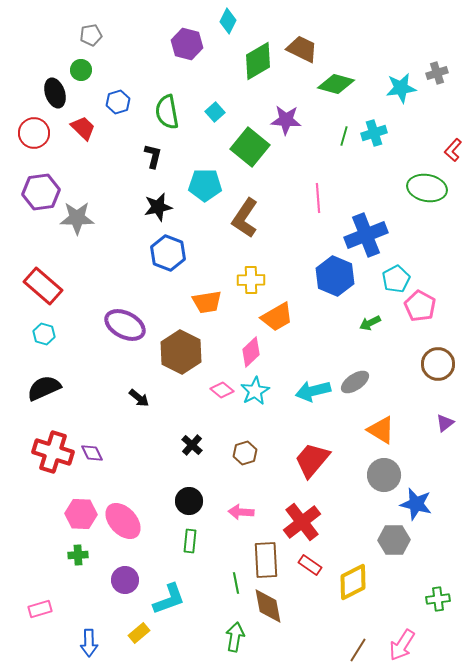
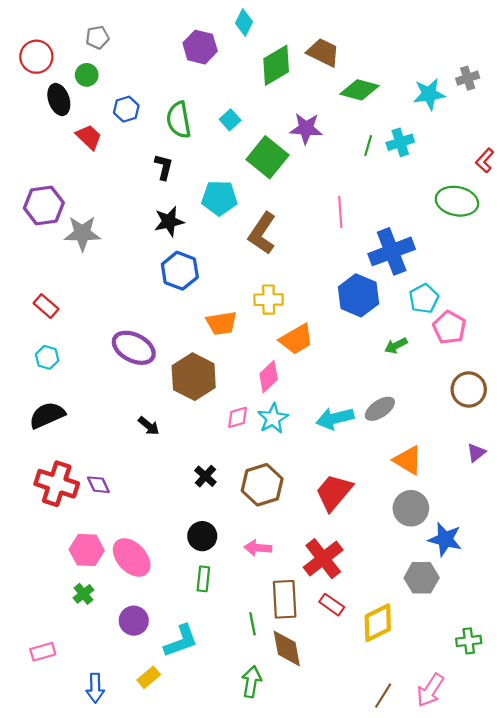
red circle: (34, 133) -> (36, 57), moved
red rectangle: (43, 286) -> (46, 306), size x0.6
pink diamond: (222, 390) -> (238, 417), turned -55
brown hexagon: (245, 453) -> (262, 485), size x1.6
green cross: (78, 555) -> (83, 594), turned -36

